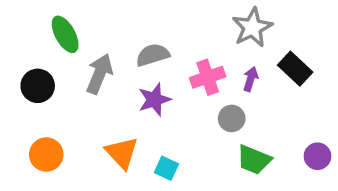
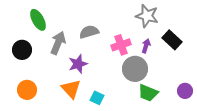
gray star: (252, 27) -> (147, 16), turned -30
purple star: (154, 100) -> (78, 64), moved
gray circle: (232, 118) -> (135, 69), size x1.6

